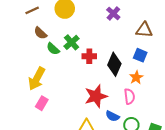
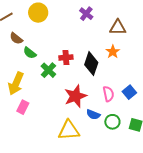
green cross: (72, 42) -> (48, 70), moved
blue square: (140, 55) -> (129, 92), moved, turned 32
orange star: (136, 77) -> (113, 52), moved

